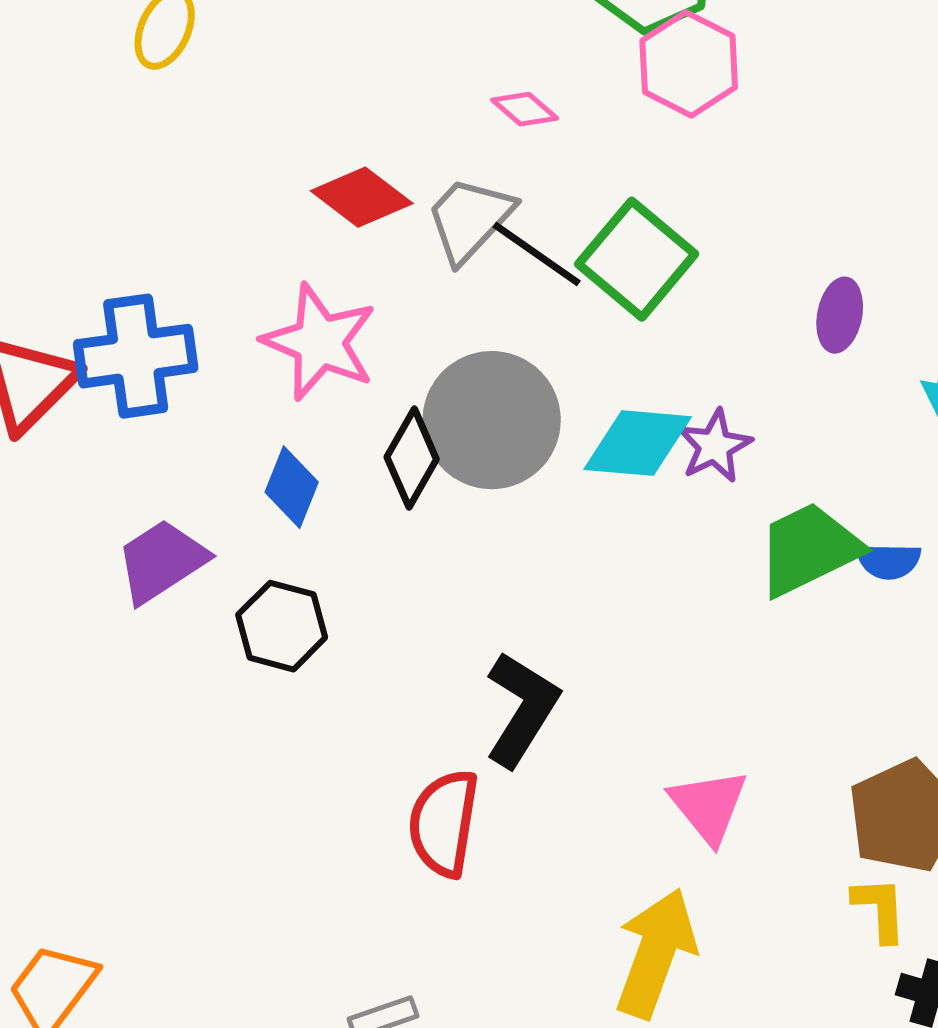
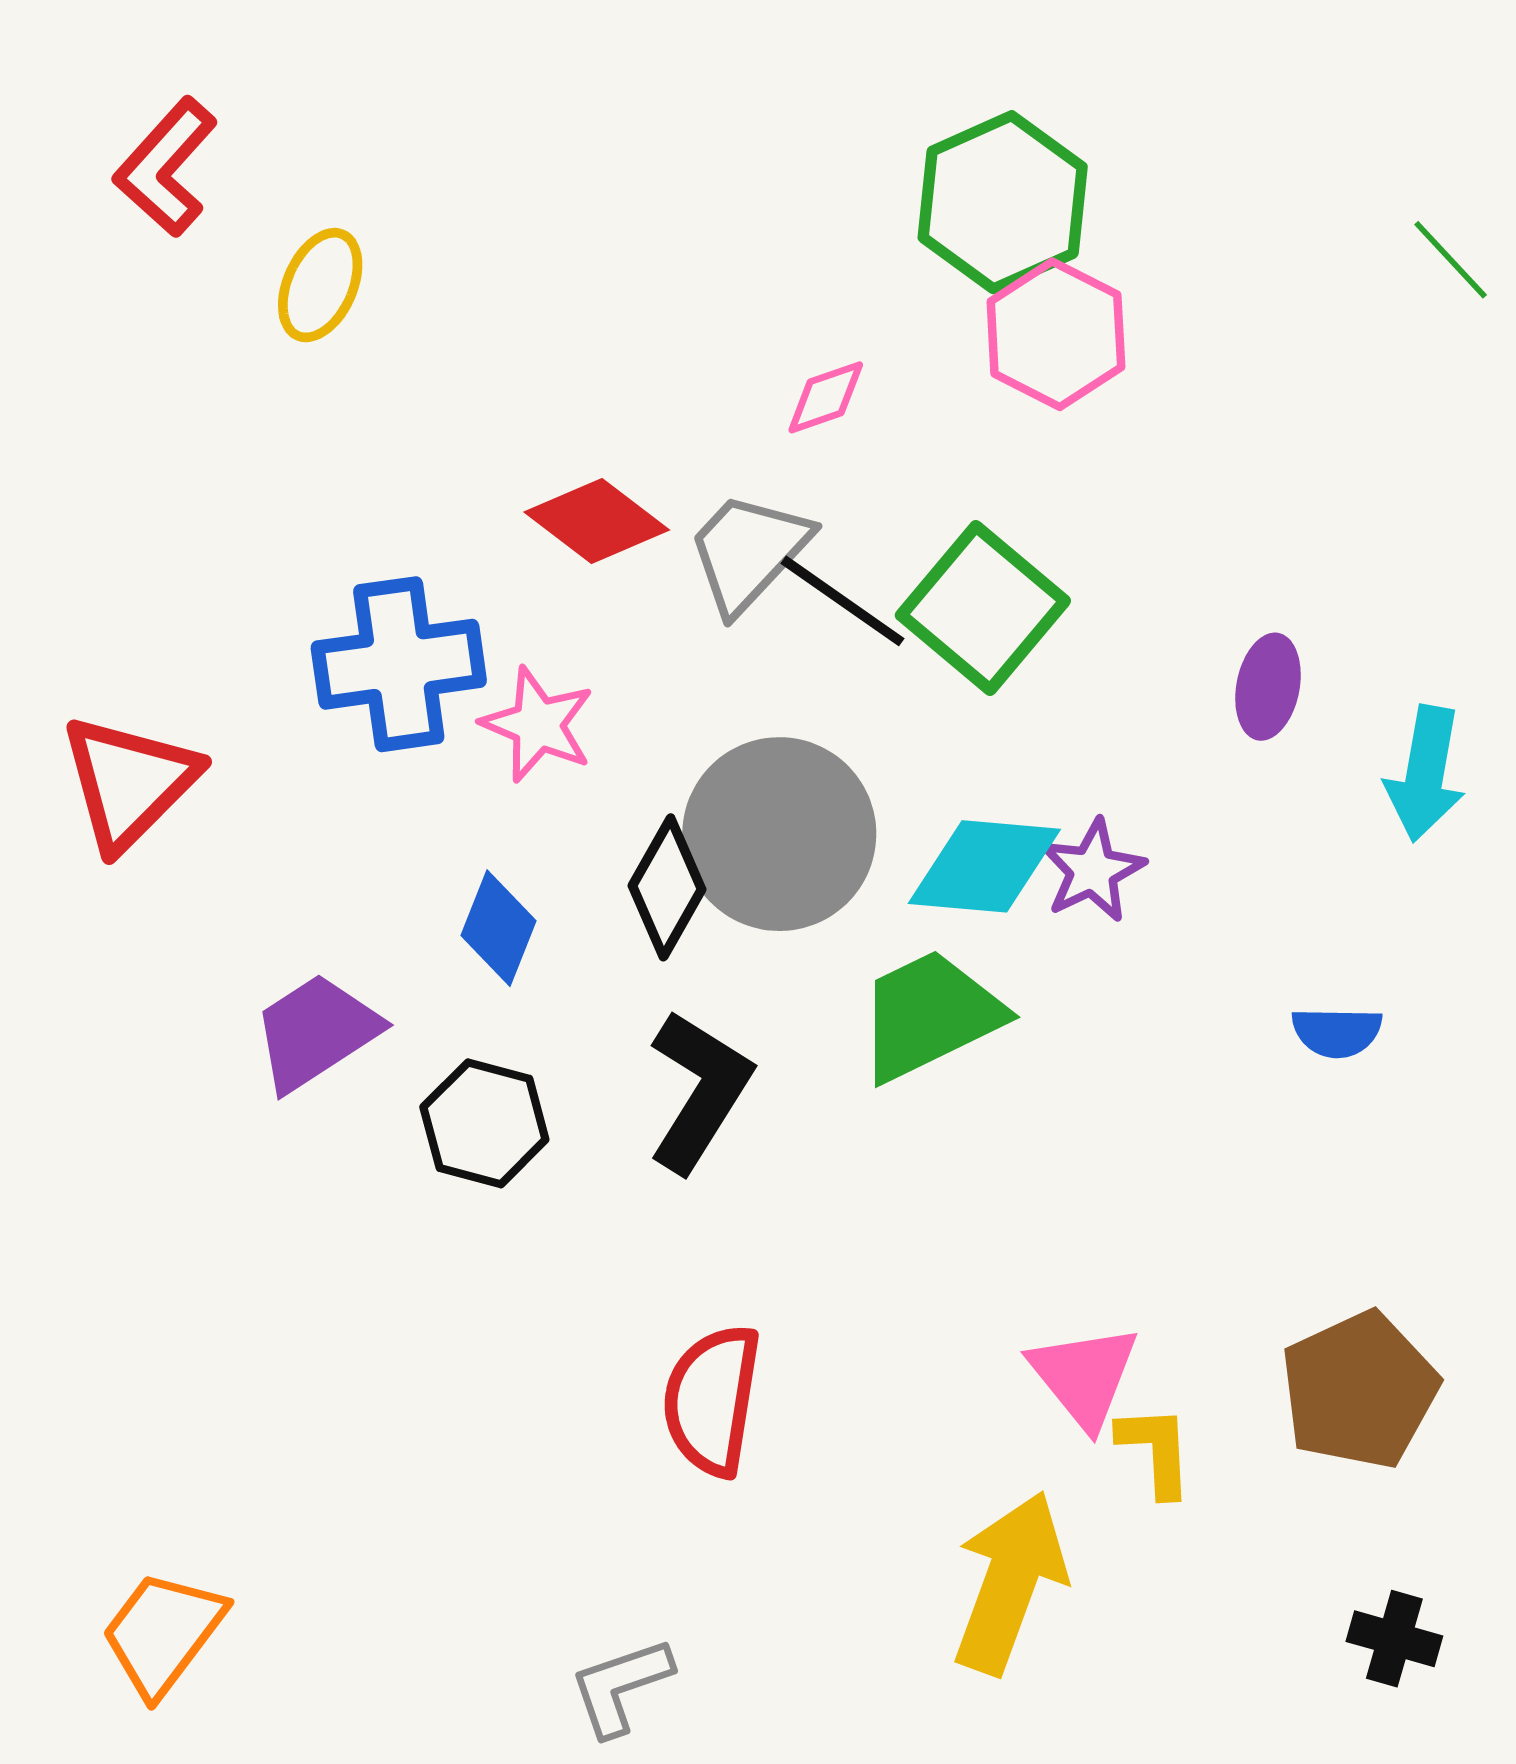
pink diamond: (525, 109) -> (826, 397), turned -60
pink star: (320, 342) -> (538, 725), size x0.7
blue cross: (136, 356) -> (399, 664), moved
green trapezoid: (809, 549) -> (930, 1015), moved
black L-shape: (522, 709) -> (699, 1091), moved
yellow L-shape: (880, 909) -> (1156, 1451), moved

